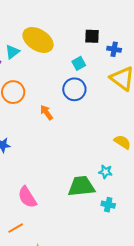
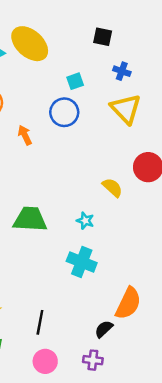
black square: (92, 36) -> (103, 37), moved
green trapezoid: (81, 186) -> (30, 219), moved
cyan cross: (108, 205) -> (82, 262), size x1.6

